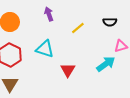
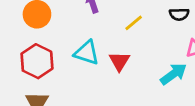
red triangle: (68, 70) -> (119, 61), moved

